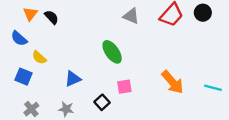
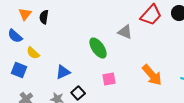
gray triangle: (131, 16) -> (125, 32), moved
black semicircle: (52, 17) -> (44, 17), turned -128
black square: (102, 102) -> (78, 93), moved

